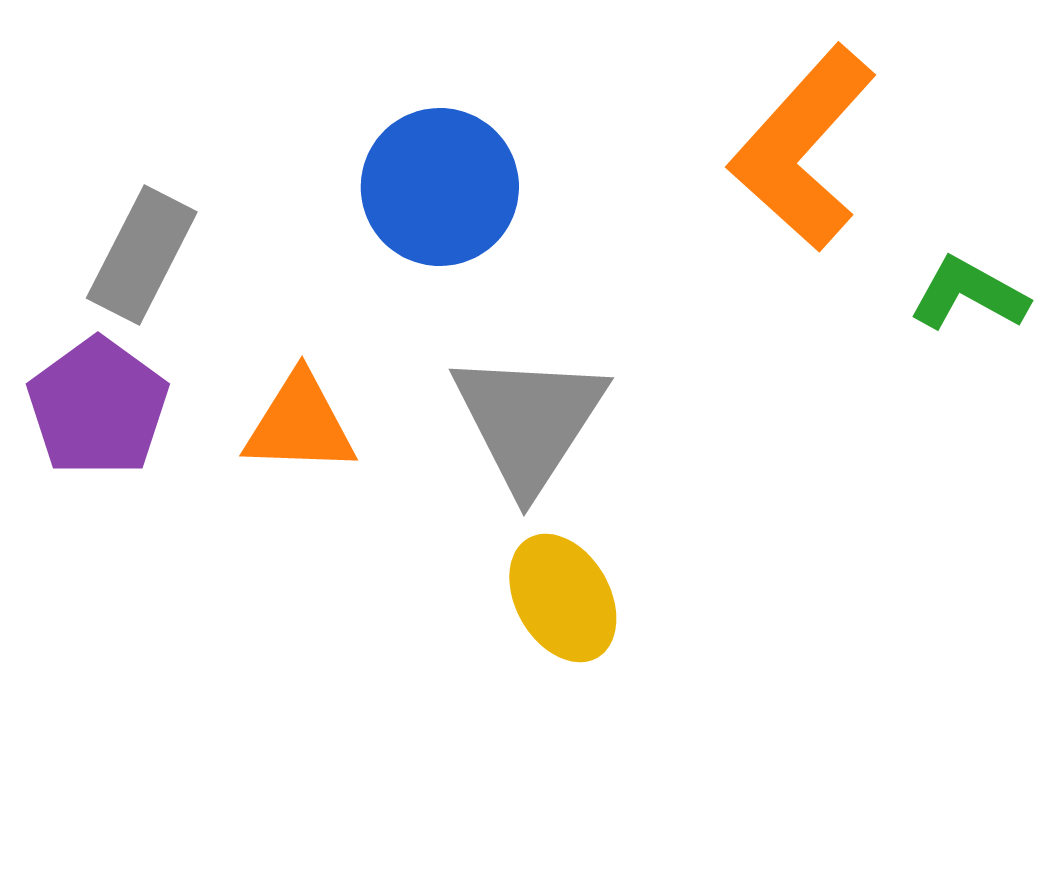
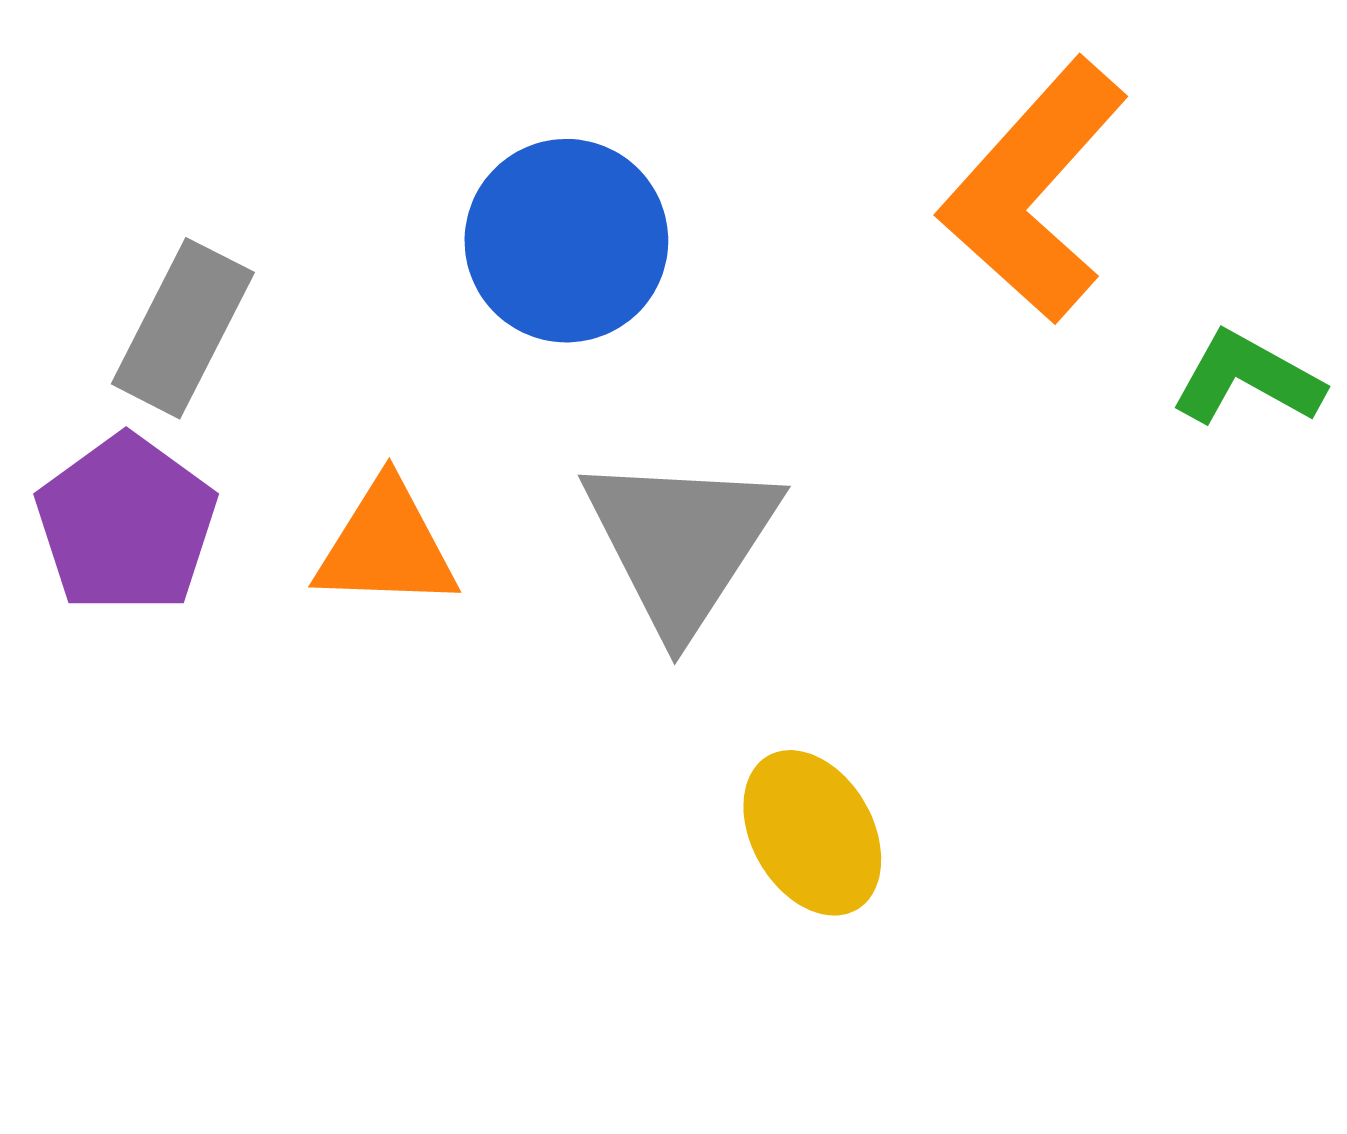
yellow ellipse: (563, 598) -> (812, 833), moved

